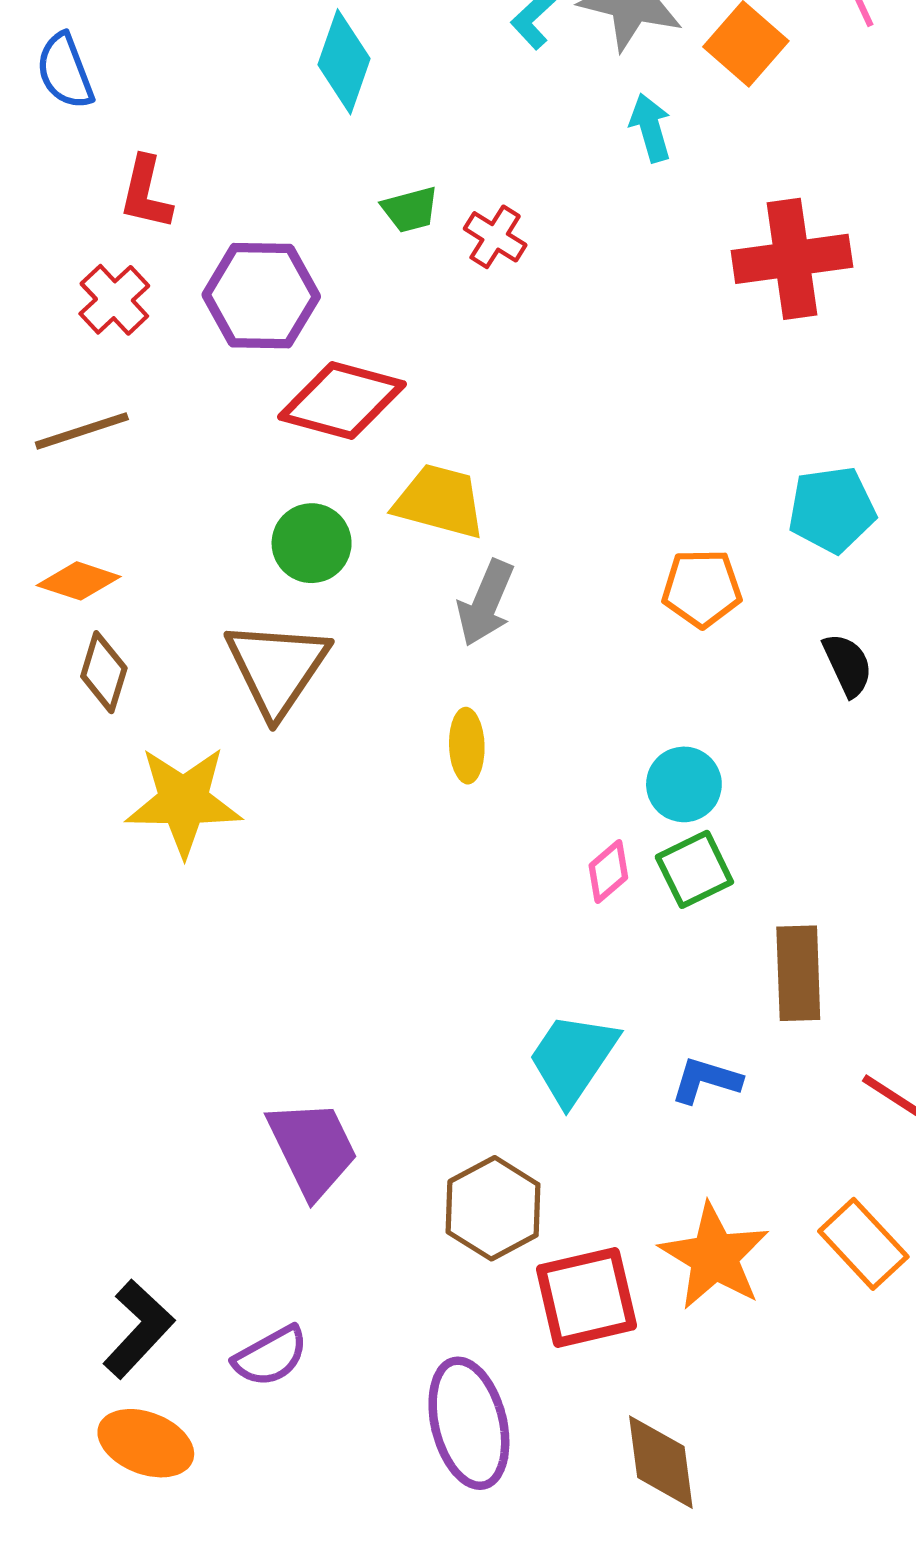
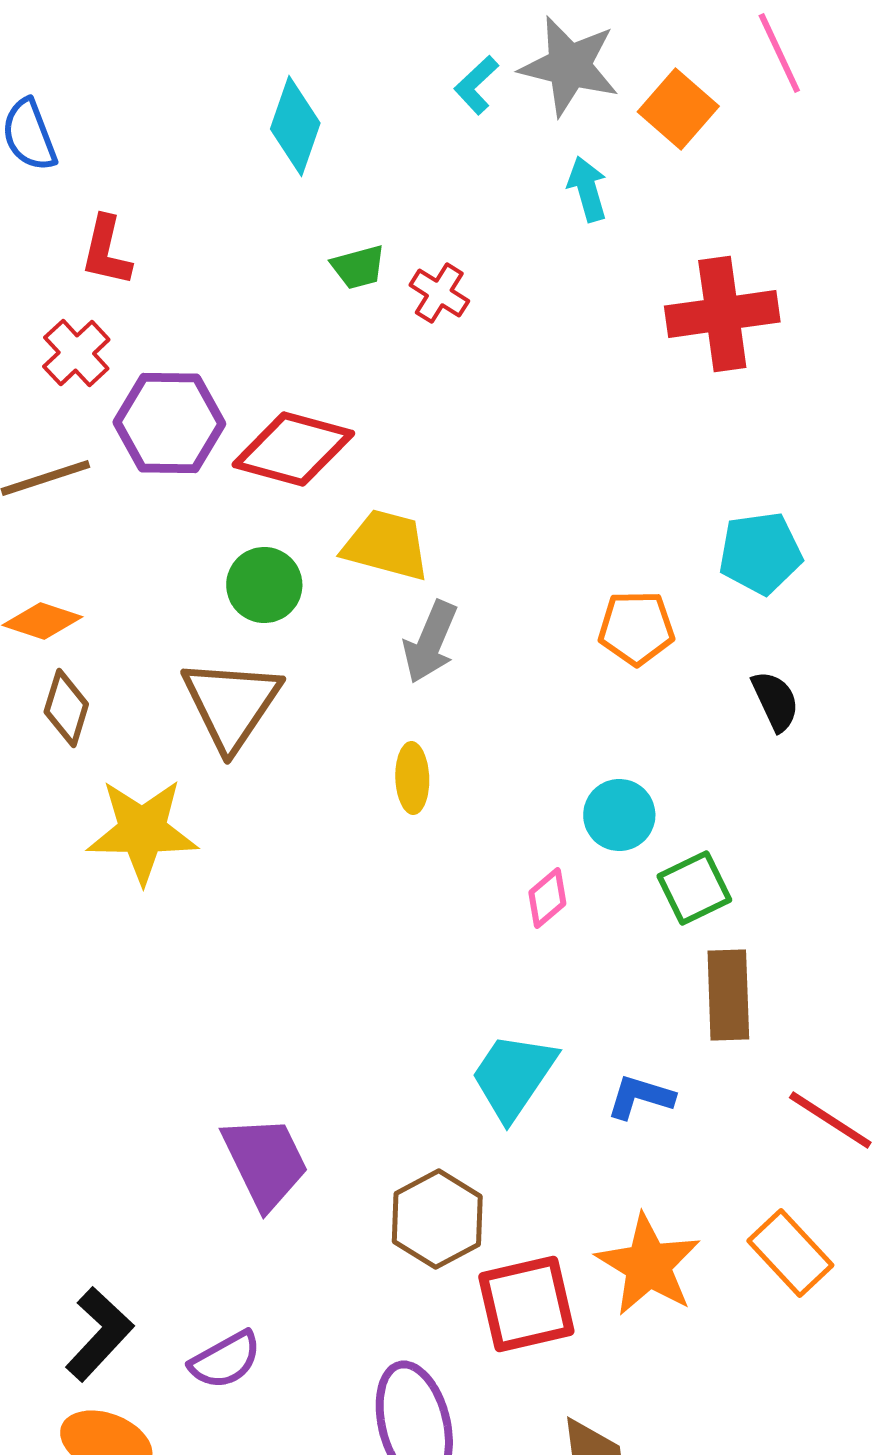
purple hexagon: (261, 296) -> (169, 423), moved
green square: (694, 869) -> (694, 888), moved

